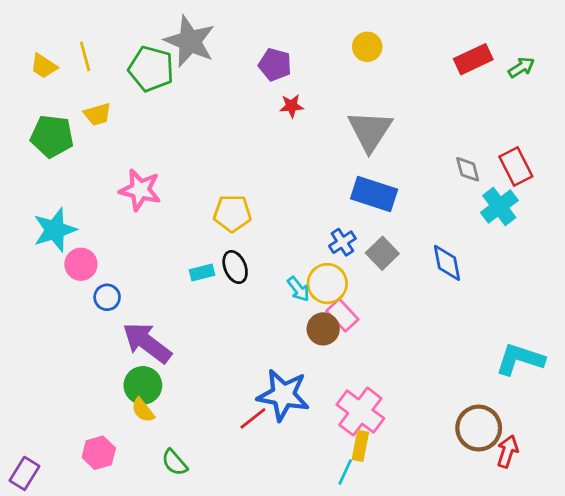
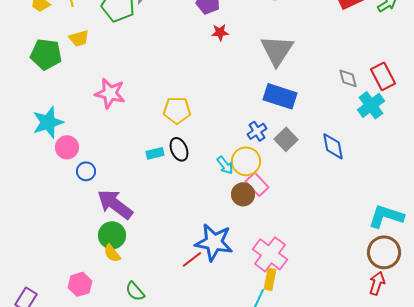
brown circle: (479, 428) -> (384, 252), moved

